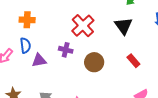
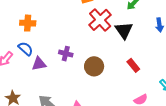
red cross: (83, 26) -> (100, 20), moved
blue semicircle: (25, 45) -> (26, 49), turned -42

